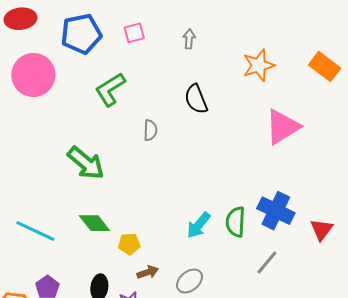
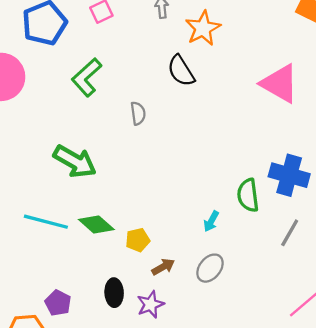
orange star: (259, 65) -> (203, 28), moved
pink triangle: (282, 127) -> (280, 83), turned -48
cyan arrow: (199, 225) -> (211, 221), moved, size x0.7
cyan line: (35, 231) -> (46, 222), moved

